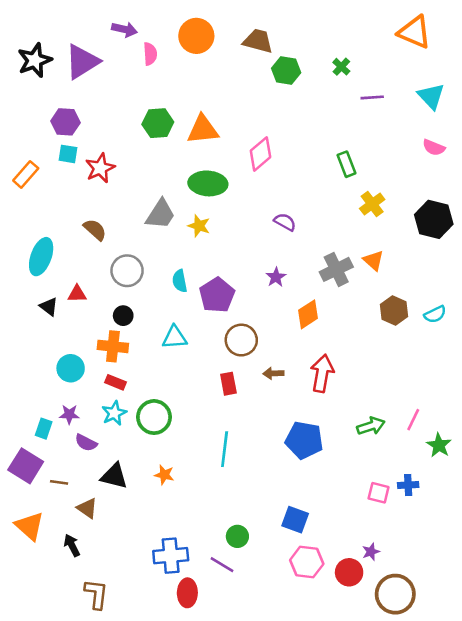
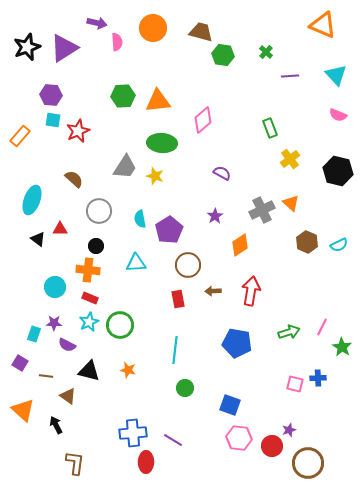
purple square: (26, 466) -> (20, 363), size x0.6
green circle: (237, 536) -> (185, 388), moved

